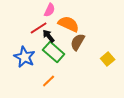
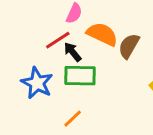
brown semicircle: (78, 42) -> (129, 46), moved
green rectangle: (54, 52) -> (80, 76), turned -40

